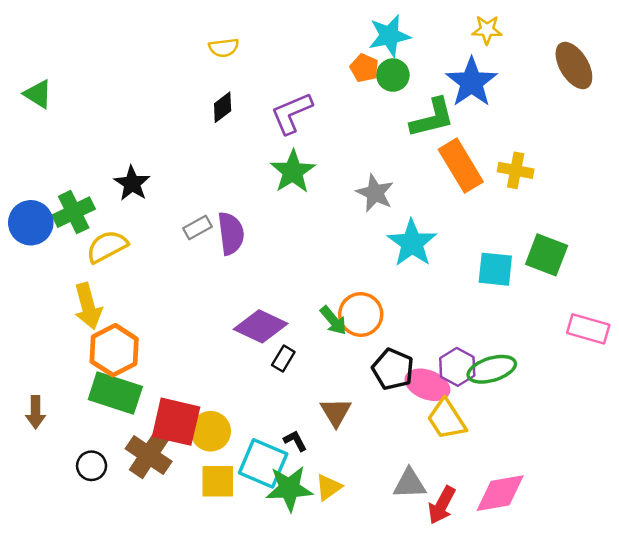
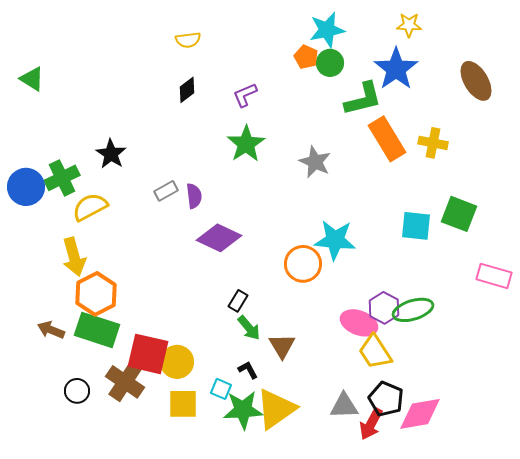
brown ellipse: (574, 66) -> (476, 81), moved
purple L-shape: (292, 113) -> (245, 95), size x0.7
purple semicircle: (231, 233) -> (194, 196), size x0.7
cyan star: (412, 243) -> (335, 240), moved, turned -30
green arrow: (333, 320) -> (249, 328), moved
purple diamond: (261, 326) -> (219, 238), moved
black pentagon: (393, 369) -> (386, 399), moved
brown arrow: (36, 412) -> (51, 330), moved, turned 112
cyan square: (263, 463) -> (221, 389), size x0.5
yellow triangle: (329, 487) -> (276, 409), size x1.8

